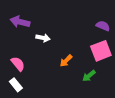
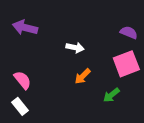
white arrow: (43, 38) -> (75, 48), moved

